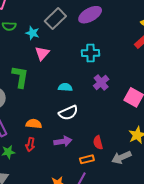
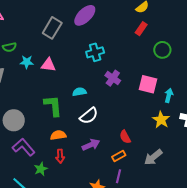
cyan star: (32, 33) -> (27, 62), moved
pink triangle: (42, 53) -> (48, 65), turned -49
green L-shape: (20, 77) -> (53, 106), moved
gray arrow: (121, 157) -> (153, 157), moved

